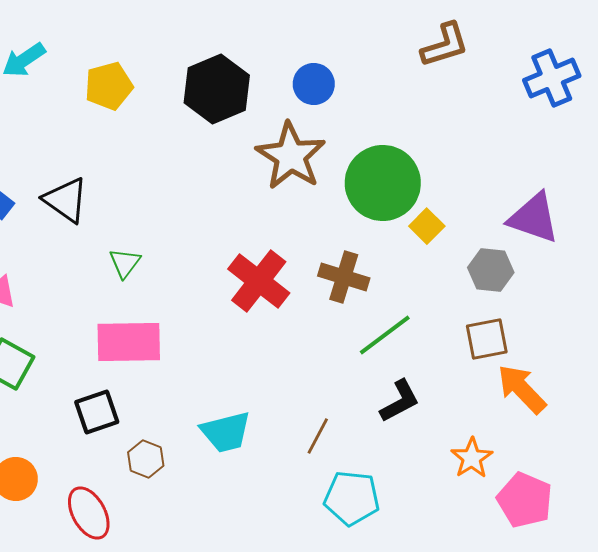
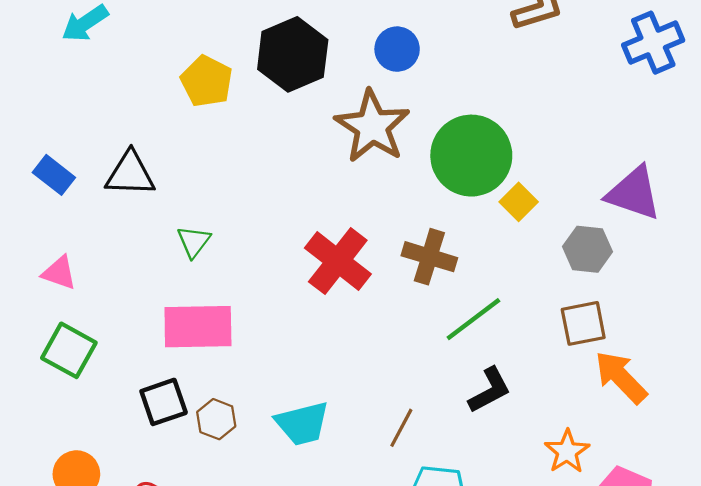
yellow pentagon: (109, 86) -> (207, 81), moved, turned -30
black triangle: (66, 200) -> (130, 174), turned -33
brown hexagon: (146, 459) -> (216, 419), moved

